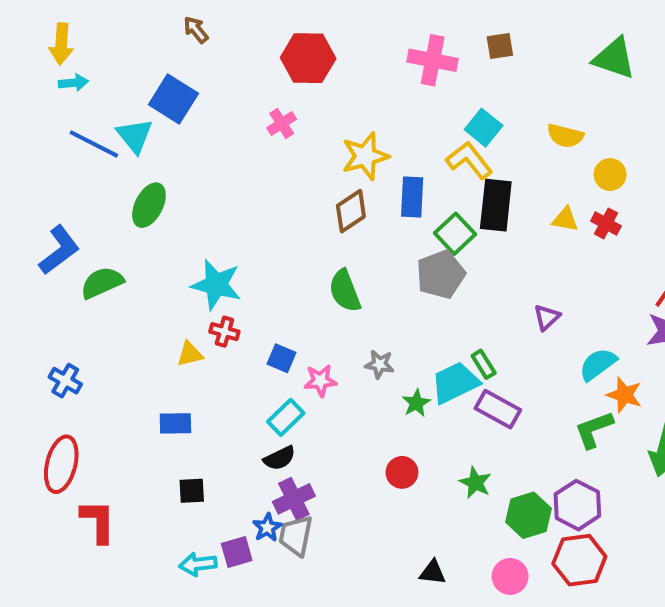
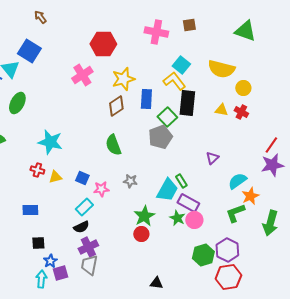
red hexagon: (308, 58) -> (103, 44), moved
pink cross: (282, 123) -> (82, 75), moved, size x1.5
yellow semicircle: (565, 136) -> (221, 69), size x1.5
red cross: (224, 332) -> (37, 170), moved
yellow triangle: (190, 354) -> (55, 177), moved
cyan trapezoid: (455, 383) -> (167, 190), turned 145
orange star: (624, 395) -> (250, 196), turned 30
green star: (416, 403) -> (144, 216), moved, size x1.5
green star: (475, 483) -> (177, 218), moved
blue star: (267, 527) -> (50, 261), moved
cyan arrow: (198, 564) -> (41, 279), turned 102
pink circle: (510, 576) -> (194, 220), moved

